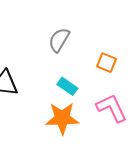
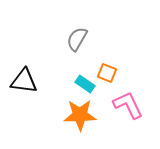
orange square: (107, 63) -> (107, 73), moved

